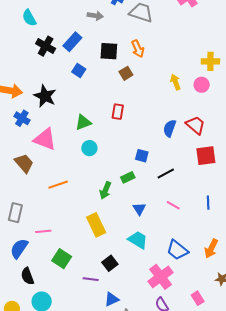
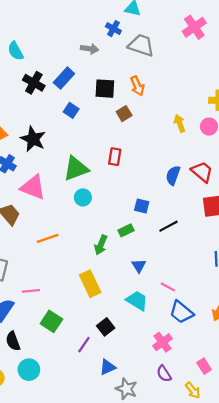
green triangle: (83, 122) -> (76, 169), size x1.4
pink line: (173, 205) -> (168, 287), moved
pink cross: (161, 277) -> (163, 342), size x0.7
purple line: (91, 279) -> (84, 345), turned -63

